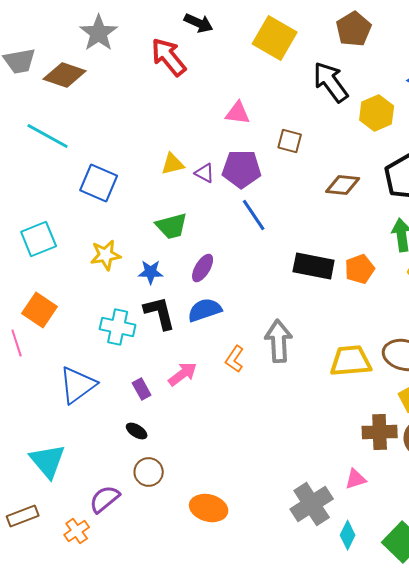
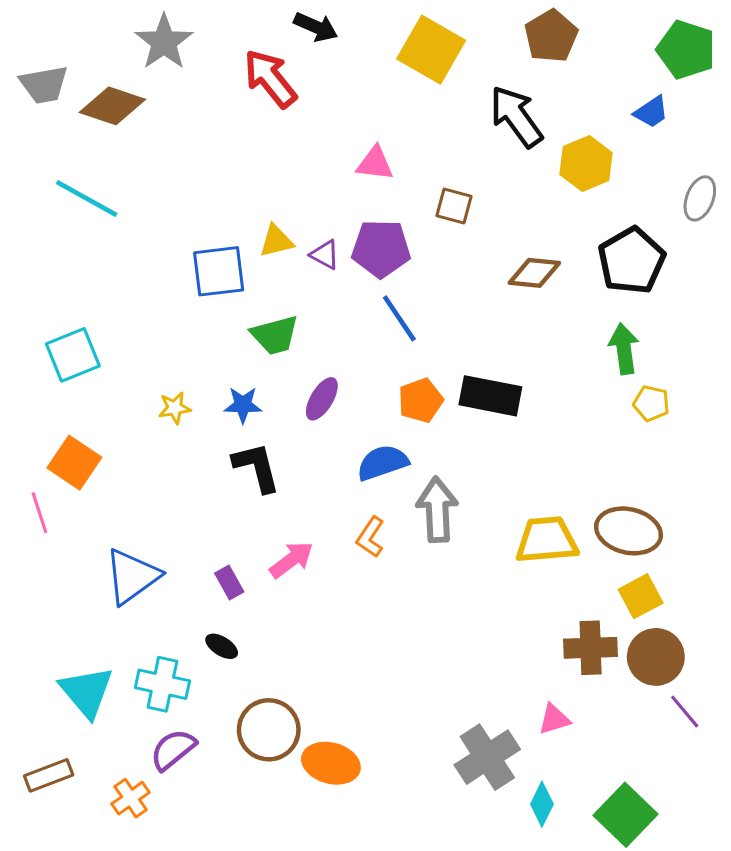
blue square: (99, 183) -> (219, 271), moved, turned -30
yellow star: (106, 255) -> (175, 408), moved, size x0.7
orange pentagon: (360, 269) -> (421, 400), moved
blue semicircle: (205, 310) -> (383, 463), moved
cyan cross: (118, 327) -> (162, 684), moved
brown circle: (149, 472) -> (269, 730), moved, size x1.4

